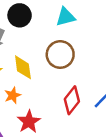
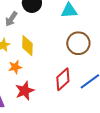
brown circle: (60, 54) -> (78, 43), moved

